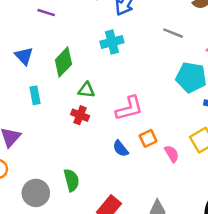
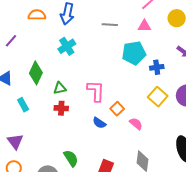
purple line: (46, 13) -> (11, 41), turned -48
pink L-shape: (129, 108) -> (96, 91), turned -55
pink semicircle: (172, 154) -> (136, 124), moved

